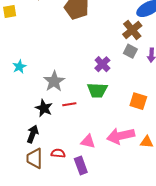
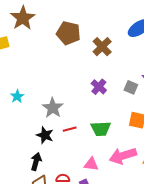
brown cross: (132, 30) -> (102, 47), moved
gray square: (130, 51) -> (131, 87), moved
green trapezoid: (97, 90) -> (101, 129), moved

